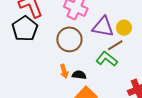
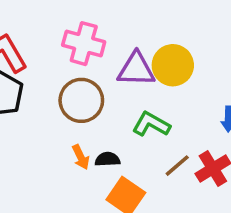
yellow circle: (124, 28) -> (173, 65), size x1.5
brown line: (115, 45) -> (177, 166), moved

